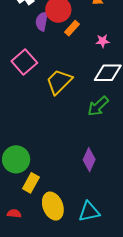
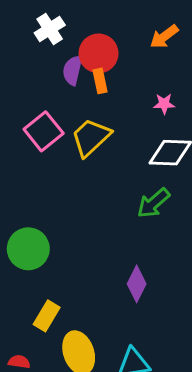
orange rectangle: (72, 28) -> (100, 81), moved, turned -56
yellow trapezoid: (59, 82) -> (91, 137), moved
green circle: (16, 159) -> (28, 249), moved

